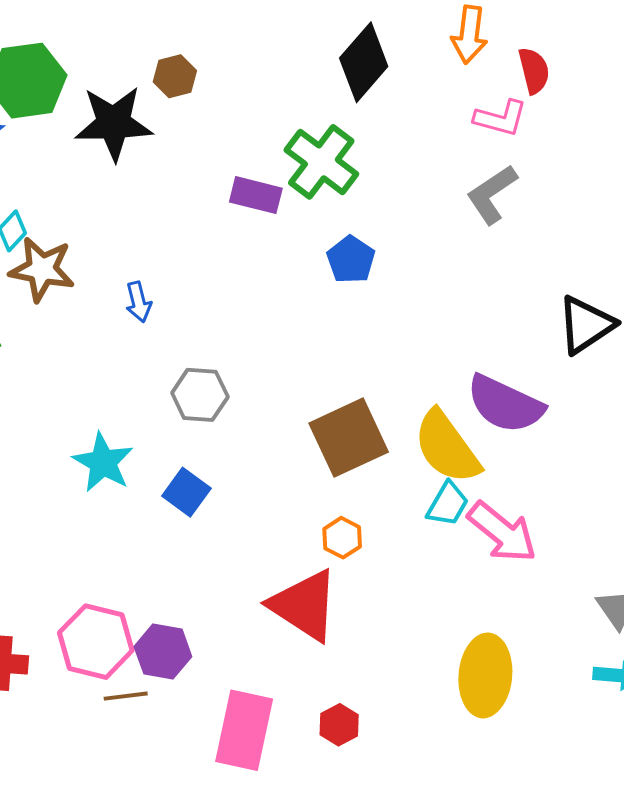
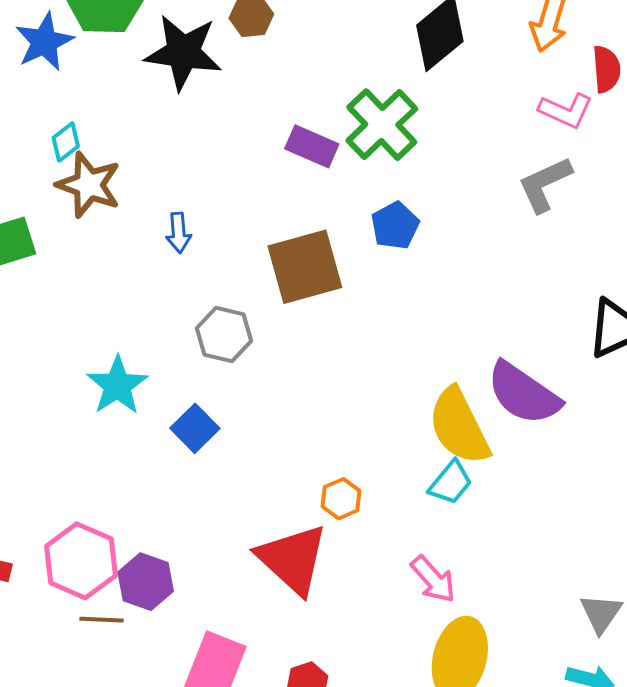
brown square: (349, 438) -> (305, 267), moved
pink arrow: (502, 532) -> (433, 579), moved, size x0.7

